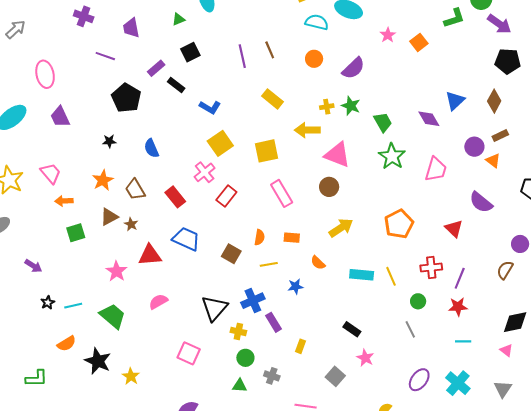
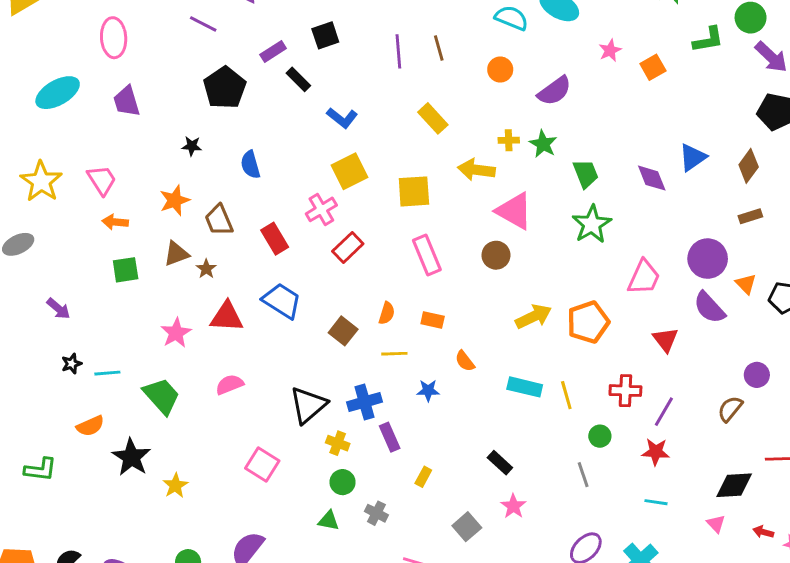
purple circle: (474, 147) -> (708, 259), moved, size x1.4
orange triangle: (493, 161) -> (746, 284), moved
pink trapezoid: (436, 169) -> (644, 277), moved
yellow arrow: (341, 228) -> (533, 317), moved

